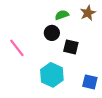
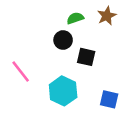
pink line: (17, 48) -> (21, 72), moved

